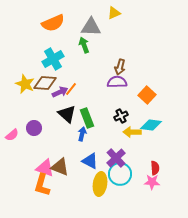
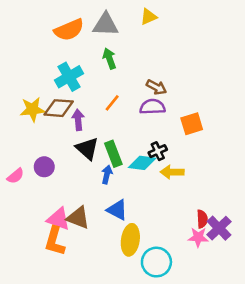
gray triangle: (91, 27) -> (106, 25), moved
brown arrow: (120, 67) -> (156, 87), turned -77
yellow star: (25, 84) -> (32, 109), turned -30
orange line: (71, 89) -> (112, 103), moved
purple arrow: (60, 92) -> (78, 120), turned -70
orange square: (147, 95) -> (192, 124), turned 30
cyan diamond: (151, 125) -> (142, 163), moved
purple cross: (116, 158) -> (219, 228), moved
cyan circle: (120, 174) -> (156, 262), moved

